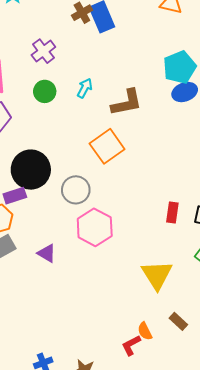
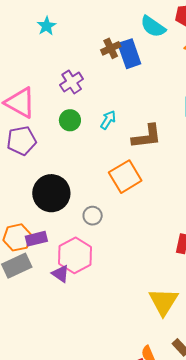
gray circle: (76, 190) -> (93, 216), size x0.7
purple rectangle: (15, 196) -> (36, 239), moved
pink hexagon: (95, 227) -> (75, 255), moved

